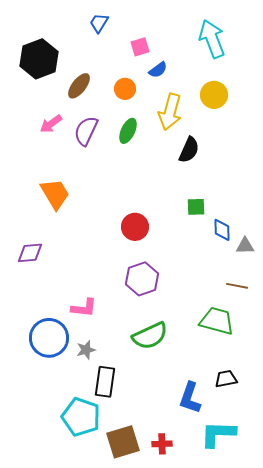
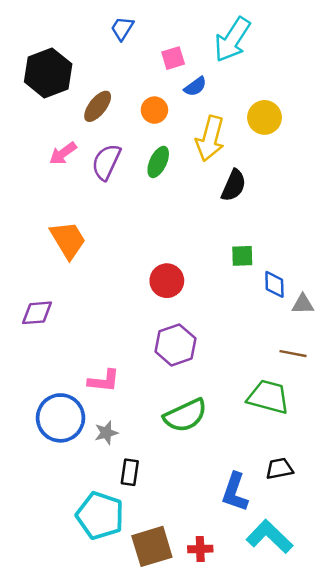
cyan arrow: (212, 39) -> (232, 40), moved, turned -126
black rectangle: (105, 382) -> (130, 472), size x0.7
cyan L-shape: (218, 434) -> (269, 537), turned 42

